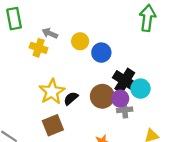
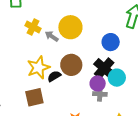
gray arrow: (50, 33) -> (52, 36), moved
yellow circle: (80, 41) -> (70, 27), size x1.5
blue circle: (101, 53) -> (111, 42), moved
brown circle: (102, 96) -> (71, 65), moved

